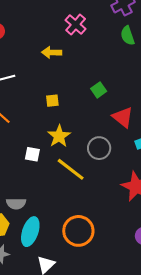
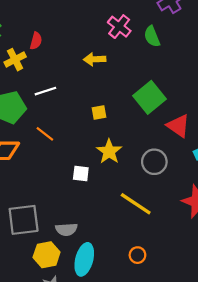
green semicircle: (128, 36) -> (152, 36), moved
green square: (99, 90) -> (150, 97), size x1.8
yellow line: (71, 169) -> (136, 204), moved
orange circle: (78, 231) -> (137, 255), size x0.5

